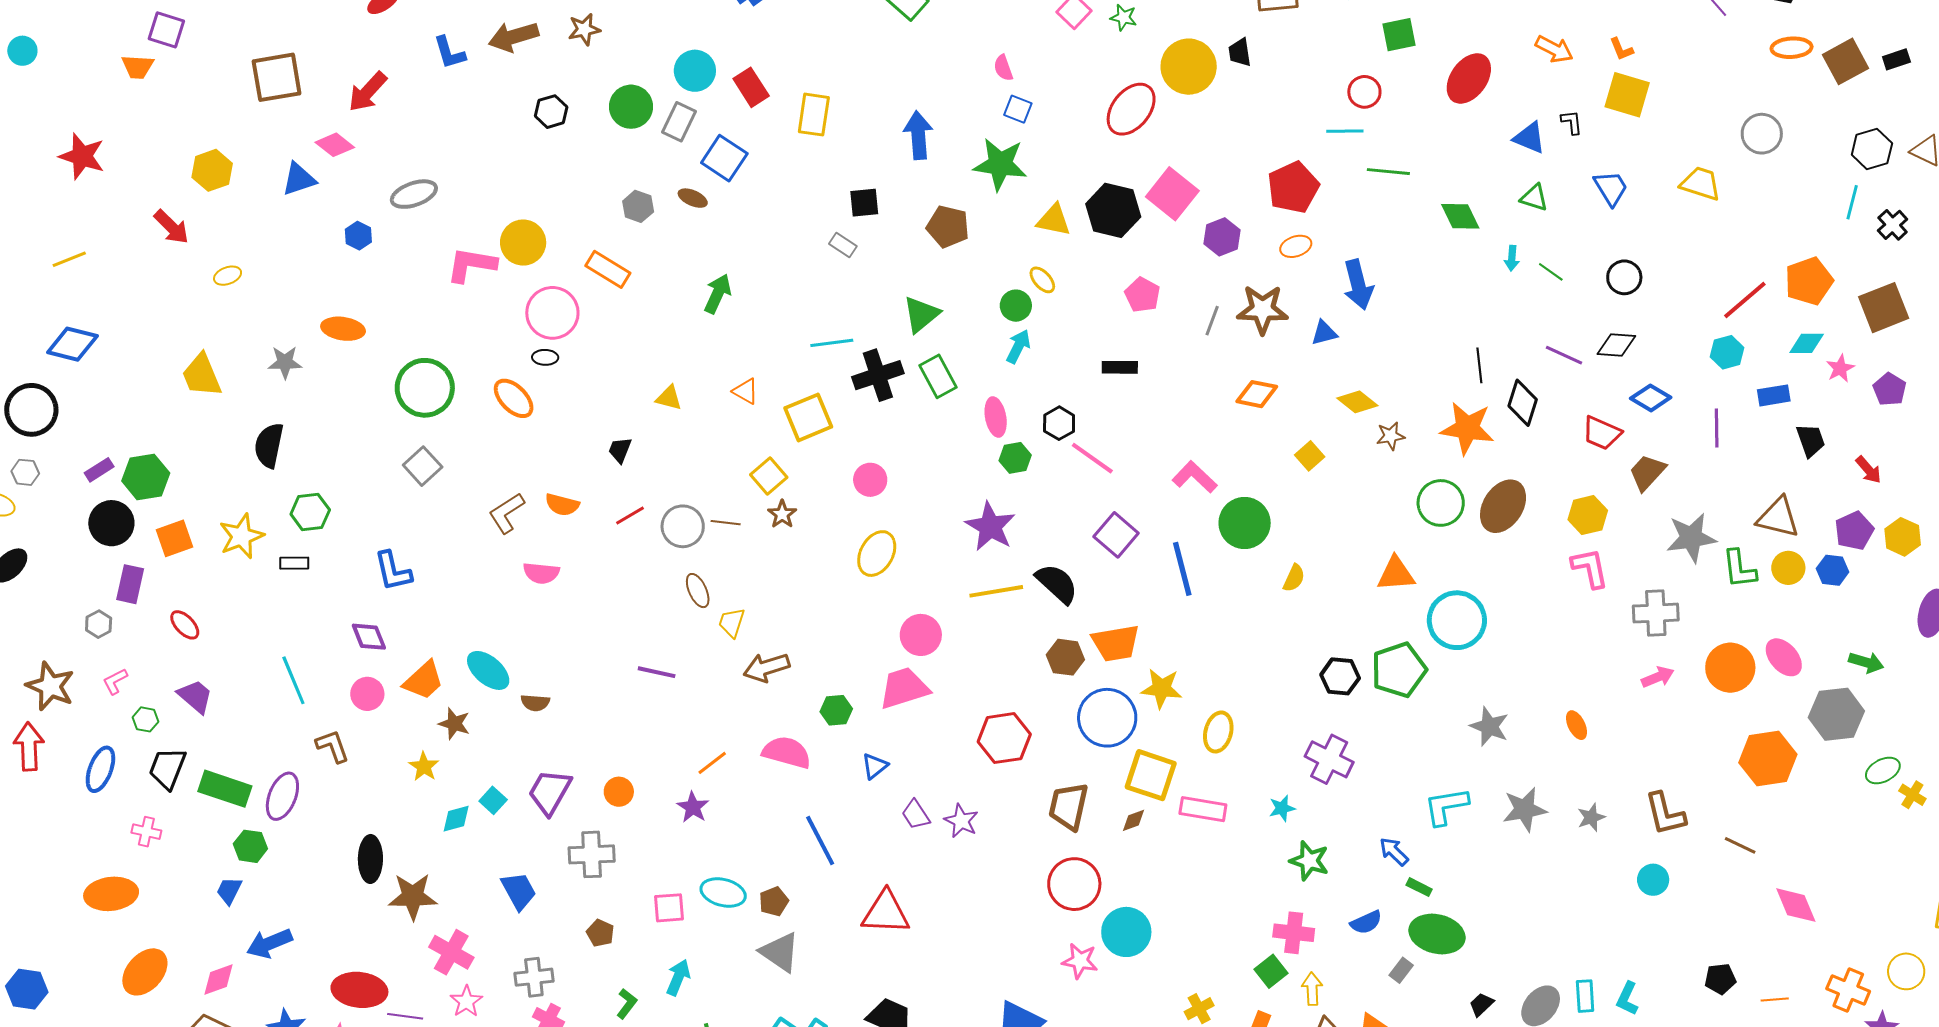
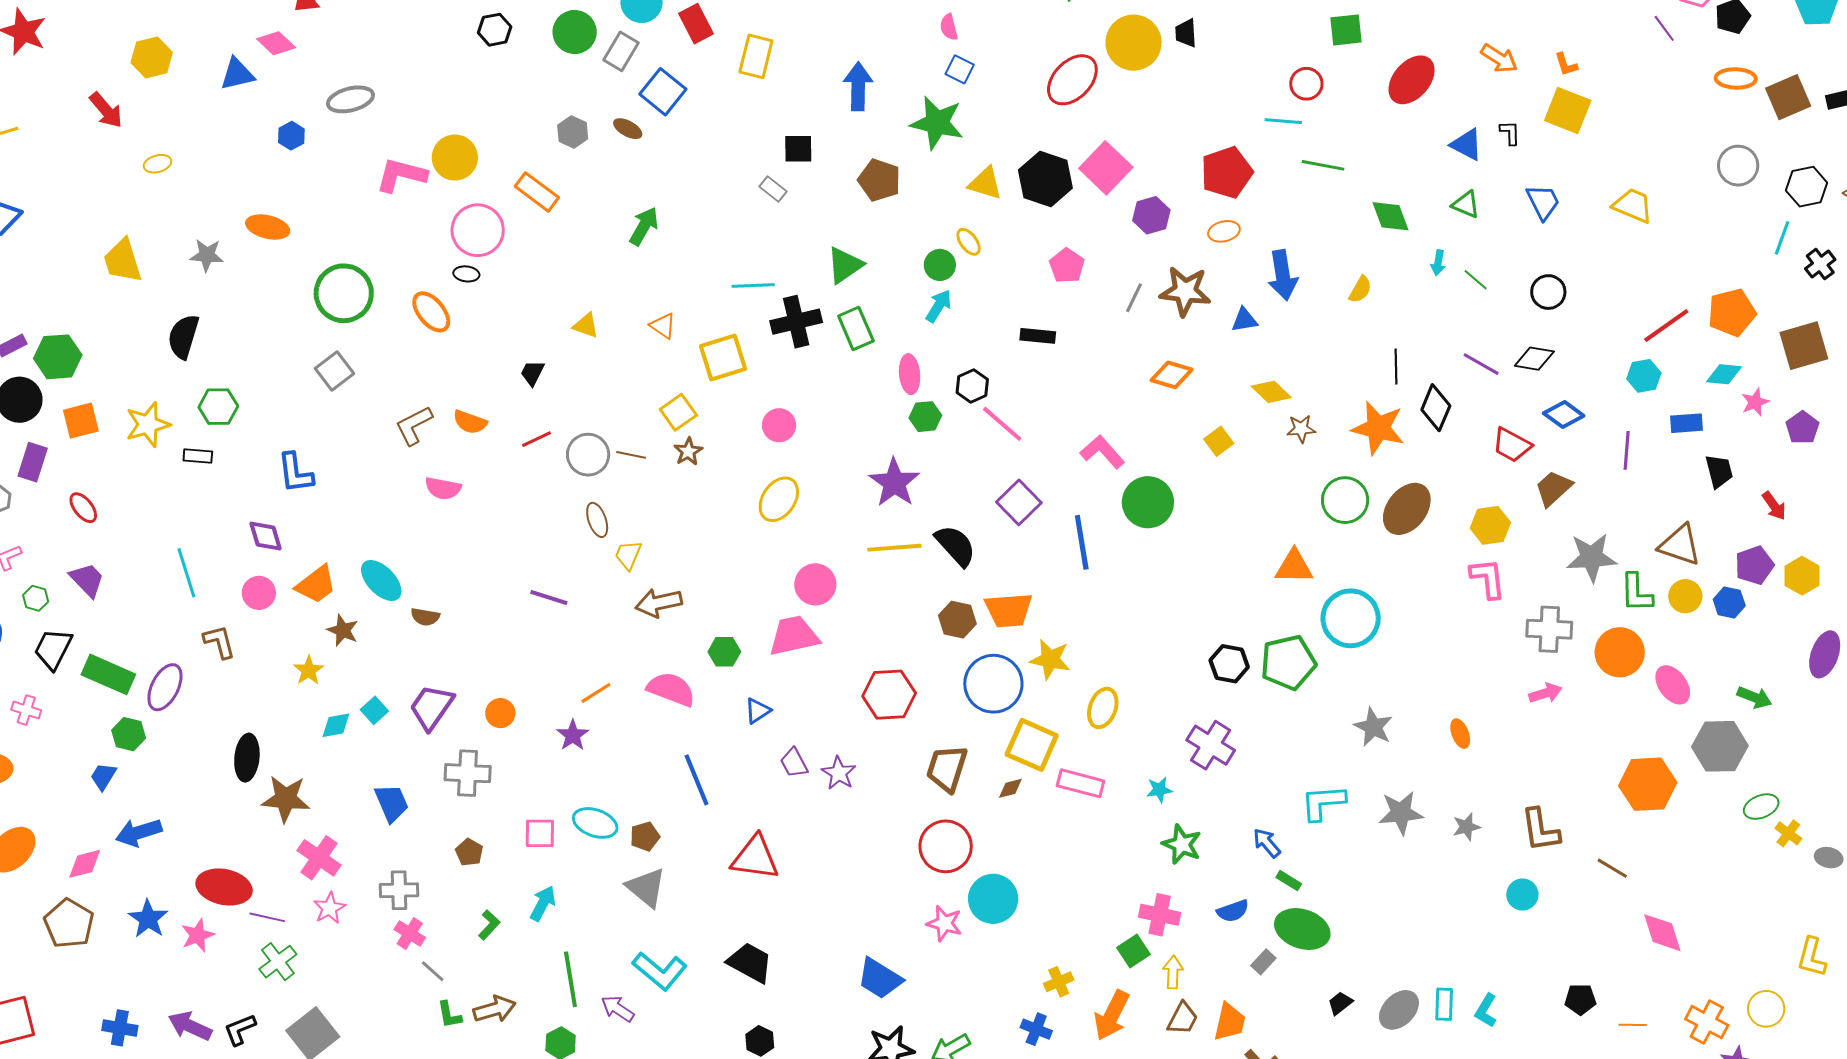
gray circle: (1762, 134) -> (1738, 166), moved
yellow semicircle: (1294, 578) -> (1360, 289), moved
orange circle: (1730, 668) -> (1620, 652), moved

